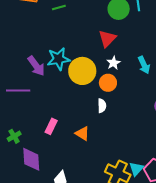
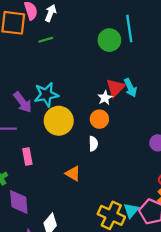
red triangle: (107, 38) -> (115, 88), moved
cyan arrow: (144, 65) -> (130, 88), moved
yellow circle: (82, 71) -> (59, 121), moved
pink rectangle: (51, 126) -> (27, 157), moved, turned -35

